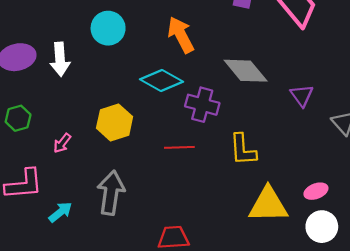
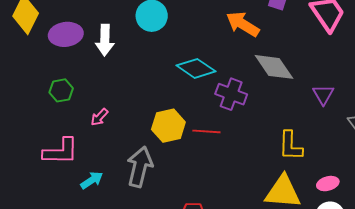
orange arrow: (181, 35) -> (243, 24), moved, turned -36
yellow hexagon: (115, 122) -> (168, 126), moved
yellow L-shape: (243, 150) -> (291, 146), moved

